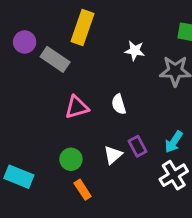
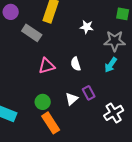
purple circle: (25, 42) -> (11, 12), moved
cyan arrow: (174, 142) -> (111, 65), moved
orange rectangle: (83, 190) -> (51, 123), size x1.5

